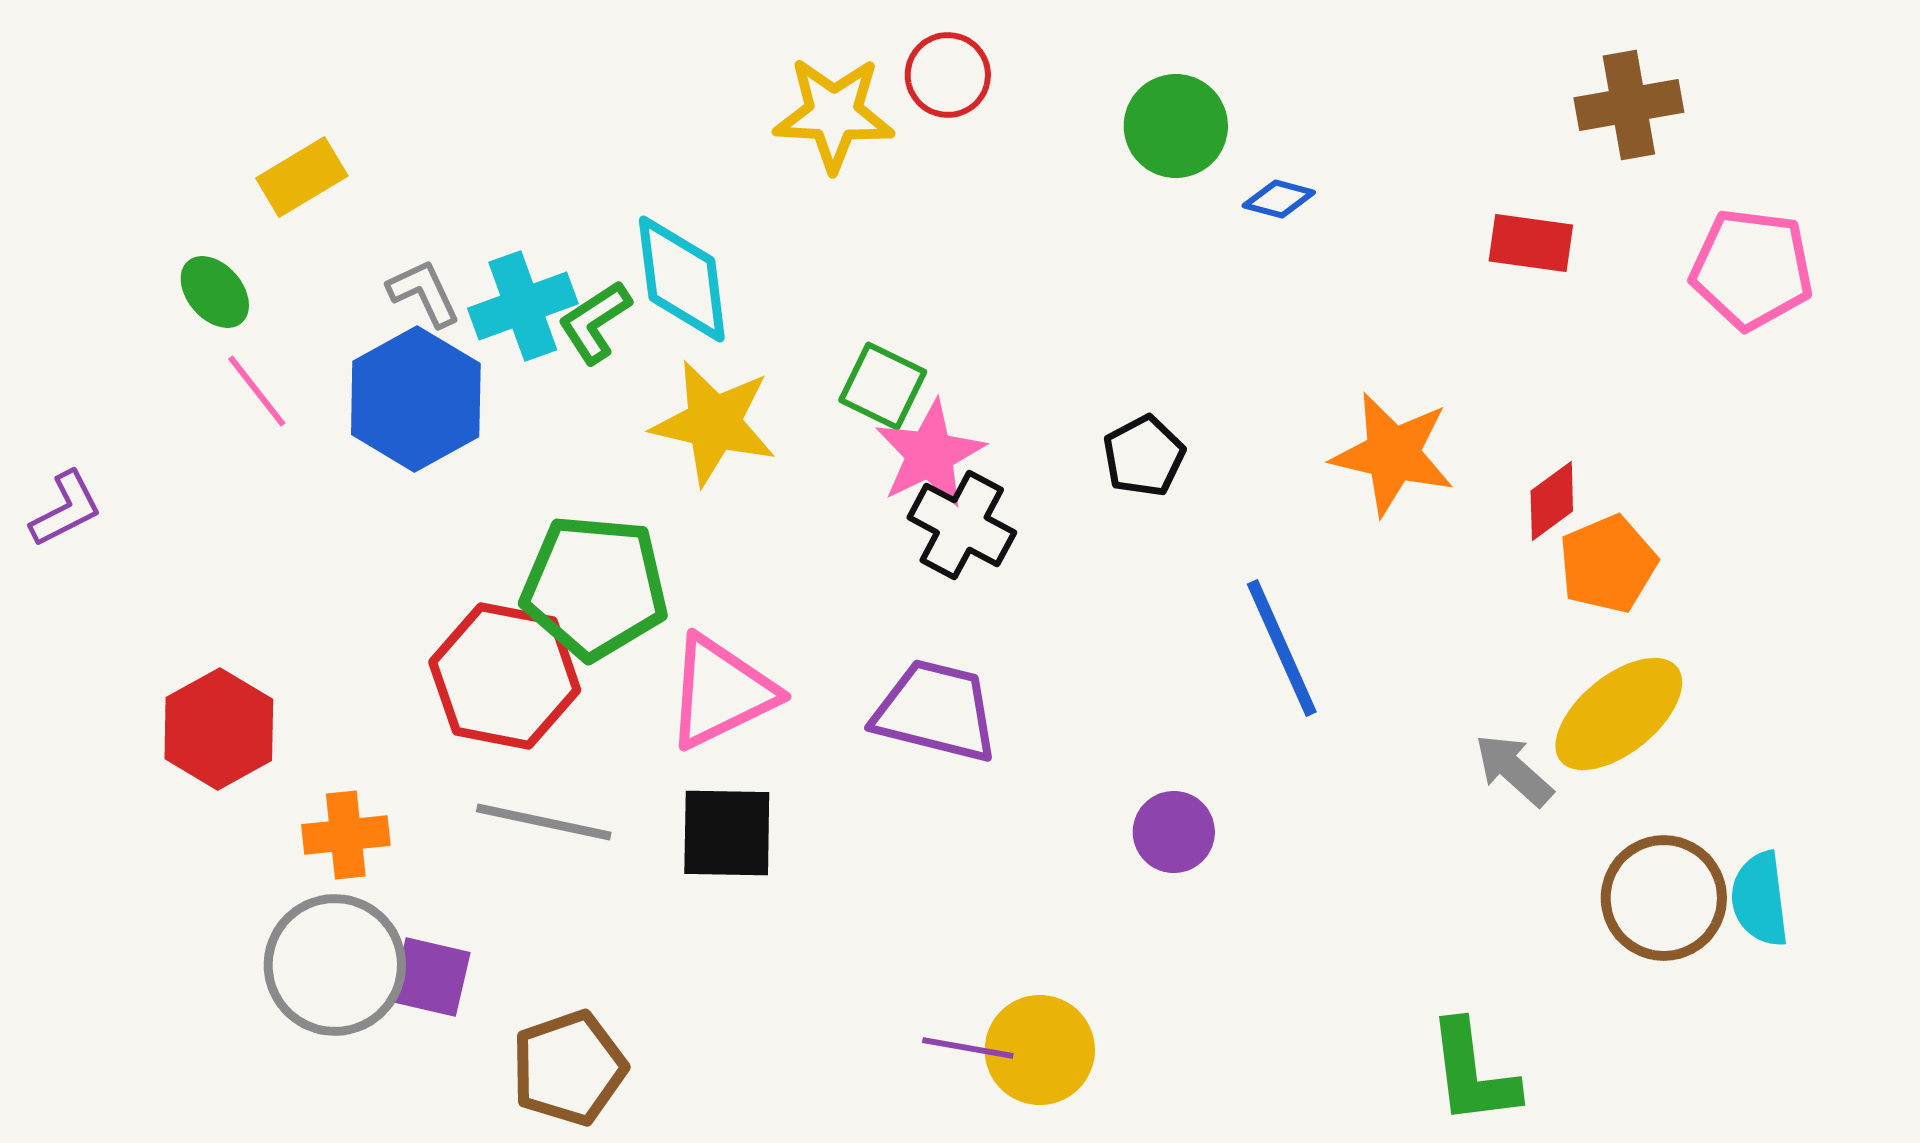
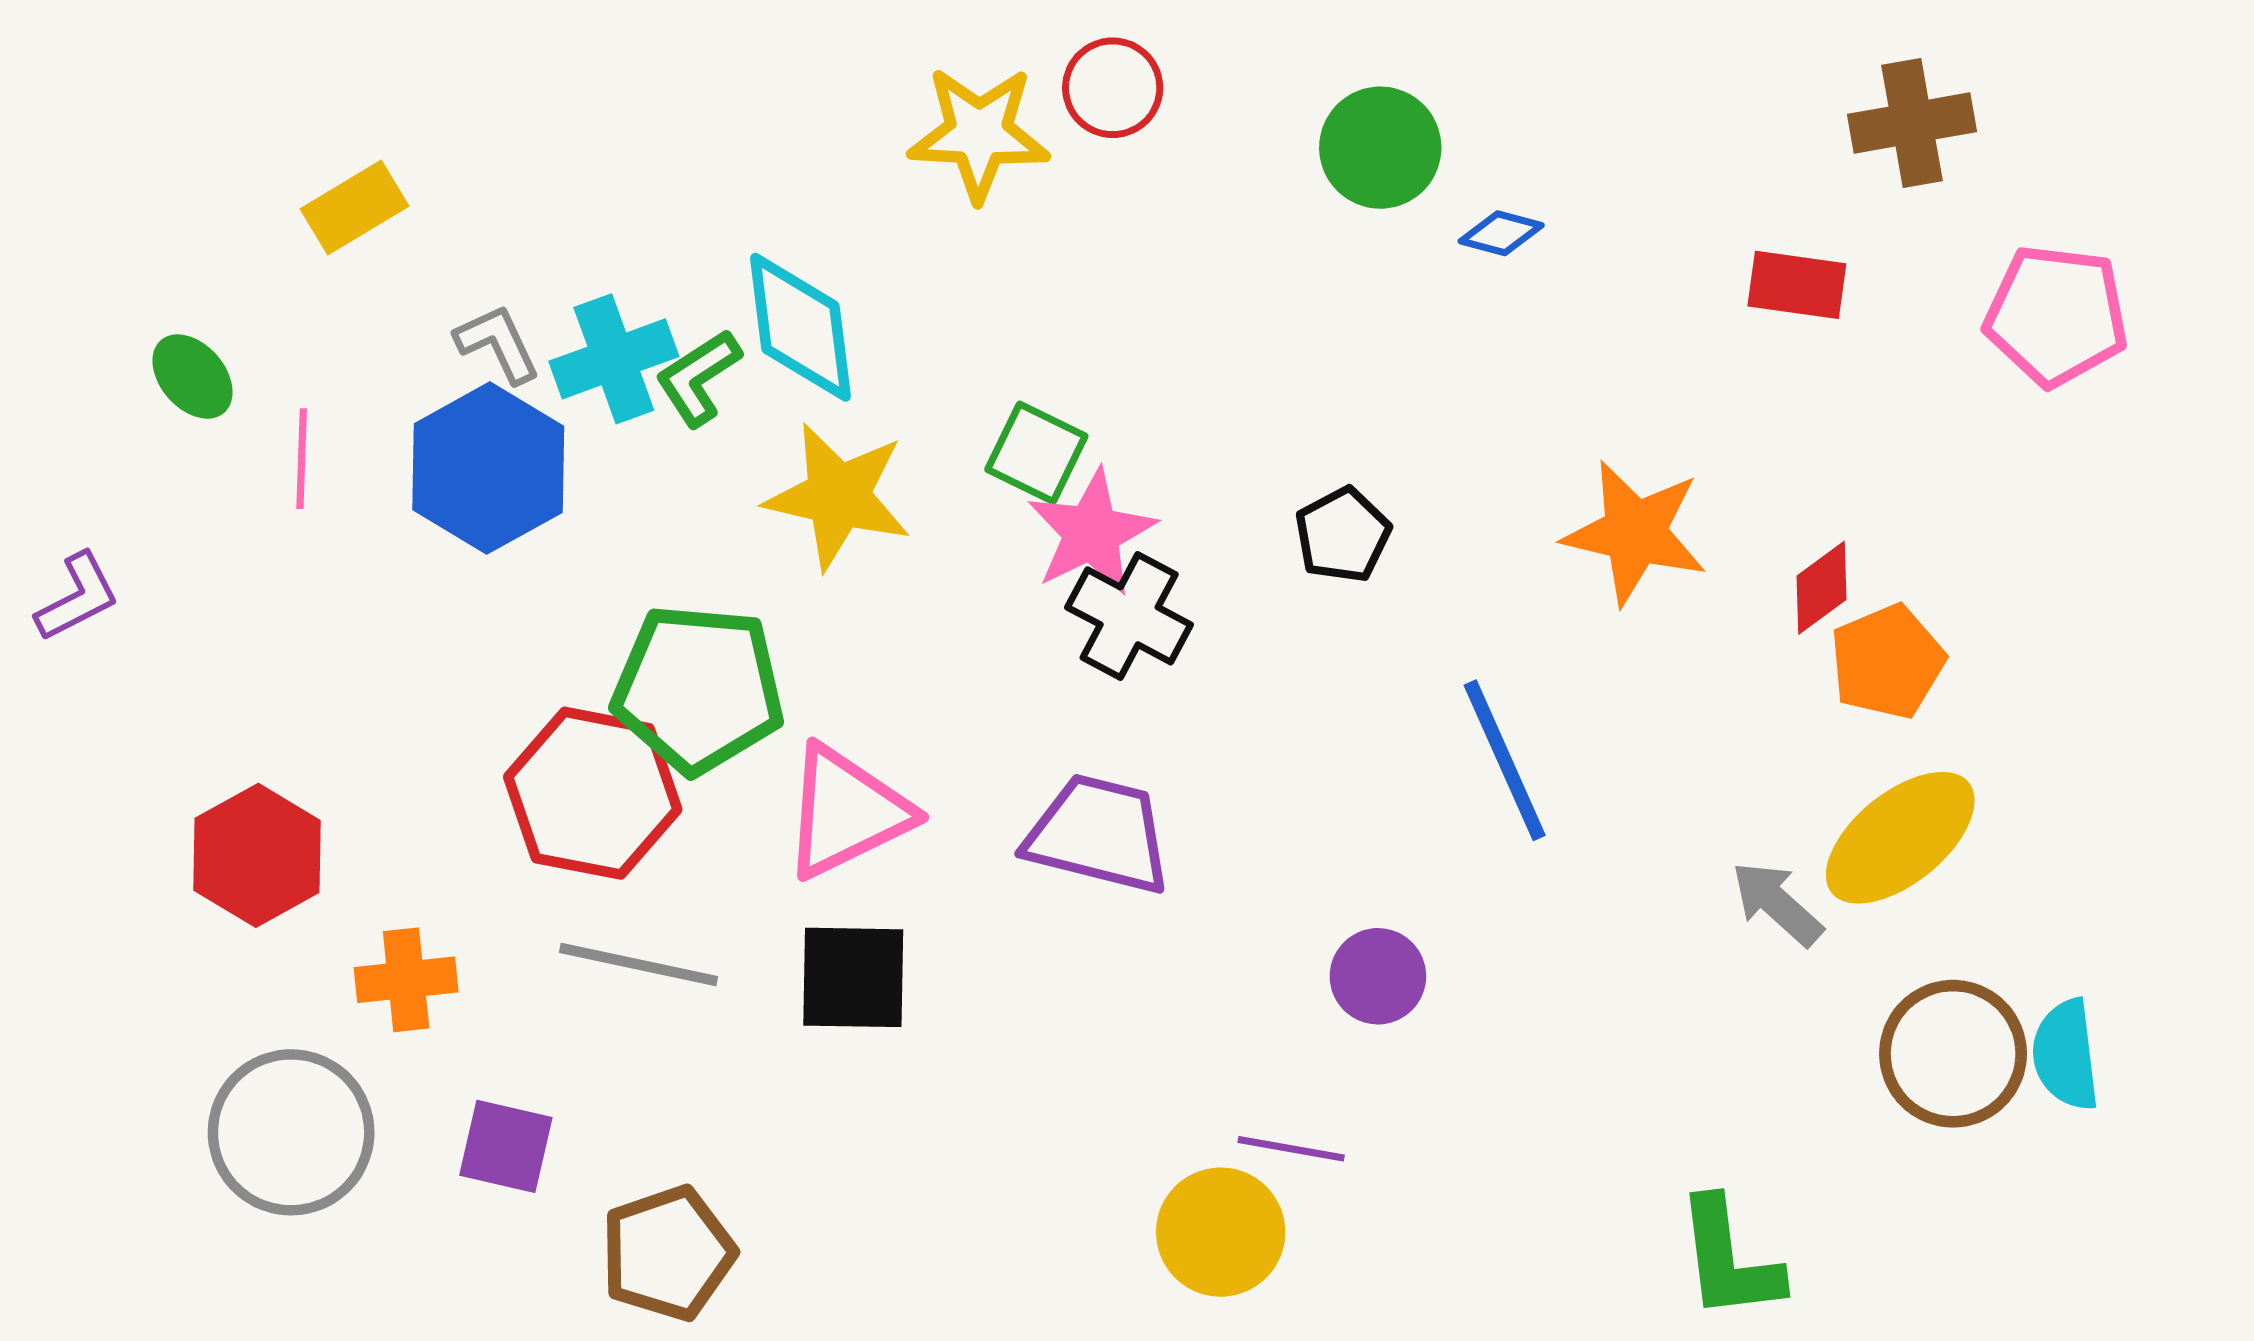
green ellipse: (215, 292) -> (192, 376), moved
pink line: (257, 391) -> (302, 459), turned 40
gray circle: (335, 965) -> (291, 1132), moved
purple line: (968, 1048) -> (1291, 1149), moved

